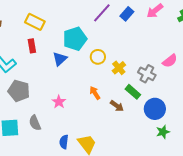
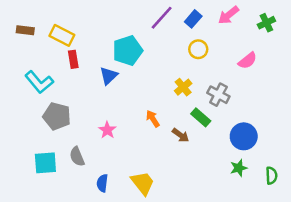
yellow rectangle: (35, 22) -> (62, 35), moved
yellow circle: (98, 57) -> (198, 49), moved
pink semicircle: (170, 61) -> (247, 61), moved
blue circle: (155, 109) -> (244, 136), moved
blue semicircle: (64, 142) -> (102, 183), moved

